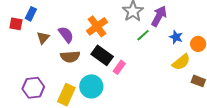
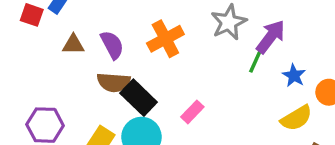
green line: (143, 35) -> (255, 62), moved, turned -32
brown triangle: (43, 38) -> (73, 44), turned 40
black rectangle: (102, 55) -> (139, 98), moved

